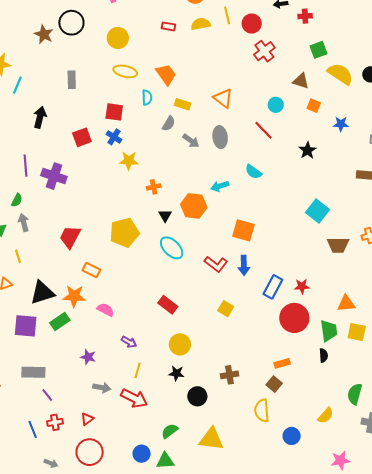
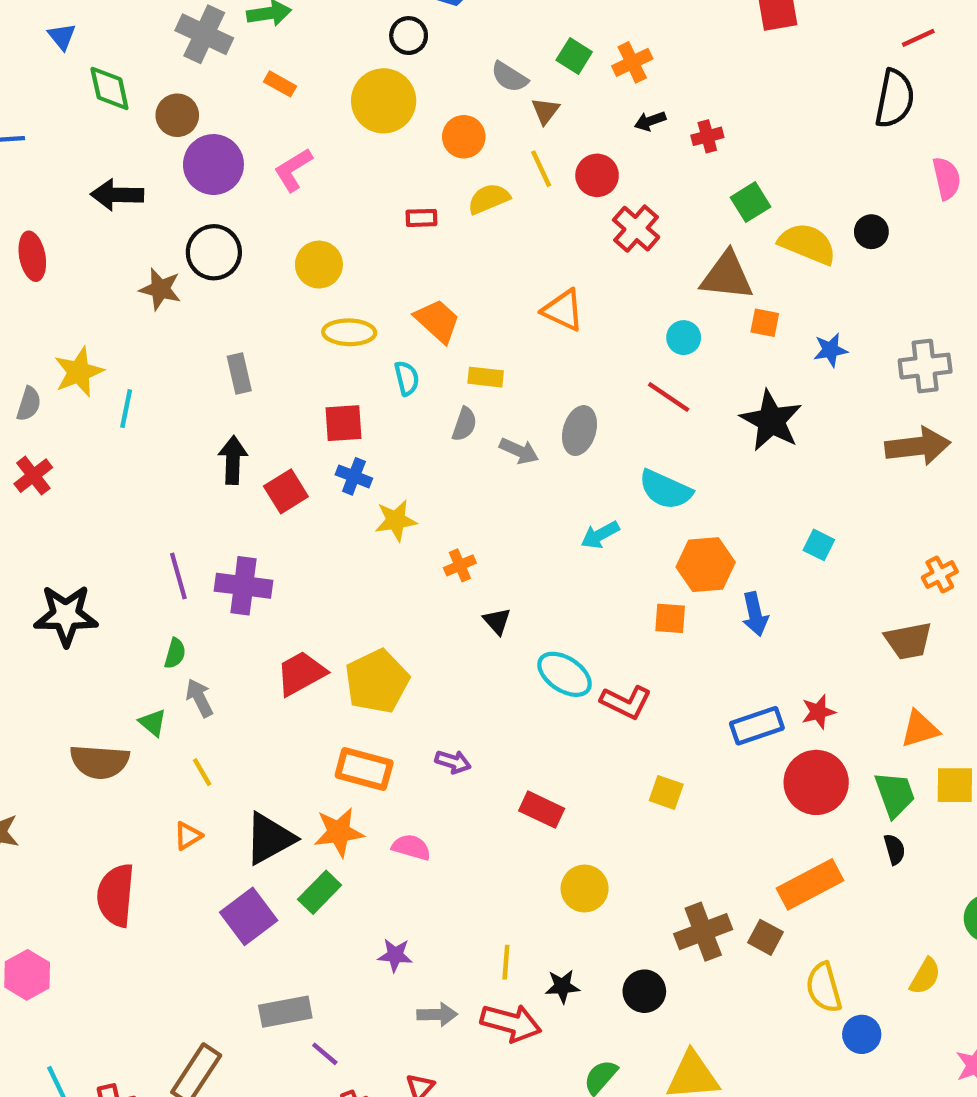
brown triangle: (301, 81) -> (727, 276), size x1.5
orange triangle: (223, 98) -> (563, 310), moved
black arrow: (40, 117) -> (233, 460), moved
gray ellipse: (220, 137) -> (579, 431), turned 35
black star: (308, 150) -> (771, 421), size x1.6
cyan semicircle: (253, 172) -> (665, 490), size x1.4
orange hexagon: (194, 206) -> (706, 565), moved
cyan square: (318, 211) -> (819, 545), size x0.6
orange square: (244, 230) -> (670, 618), size x0.7
yellow pentagon: (124, 233) -> (377, 681), moved
red trapezoid: (70, 237) -> (301, 673), moved, turned 45
brown trapezoid: (338, 245) -> (908, 641), moved
cyan ellipse: (172, 248) -> (565, 674), moved
blue arrow: (244, 265) -> (755, 614), moved
orange rectangle: (91, 270) -> (364, 769), size x1.4
blue rectangle: (273, 287) -> (757, 726), turned 55
purple square: (26, 326) -> (249, 916), turned -30
purple arrow: (129, 342) -> (453, 762), moved
orange rectangle: (282, 363) -> (810, 884), size x1.8
black star: (176, 373) -> (562, 986), moved
brown cross: (229, 375) -> (703, 932), size x1.4
brown square: (274, 384) -> (765, 937), moved
yellow semicircle: (262, 410) -> (824, 988), moved

